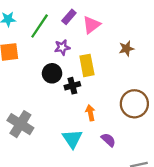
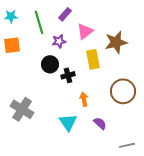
pink triangle: (91, 25) -> (85, 31), moved
green line: (40, 26) -> (39, 22), turned -50
brown star: (126, 49) -> (116, 42), size x1.6
yellow rectangle: (87, 65) -> (93, 59), moved

